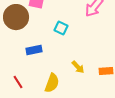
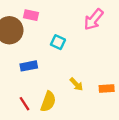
red line: (18, 82) -> (24, 104), moved

